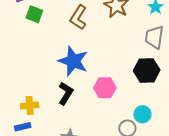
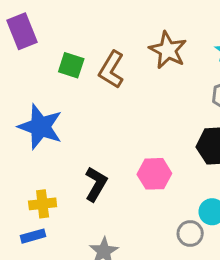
green square: (34, 14) -> (71, 65), moved
blue star: (73, 61) -> (40, 127), moved

